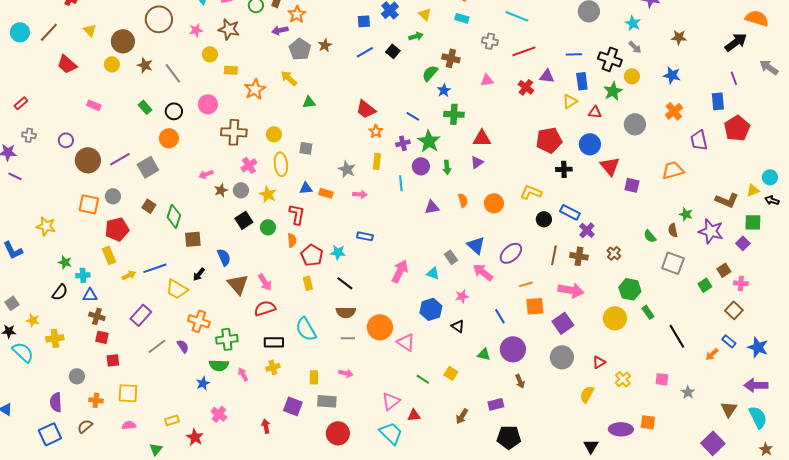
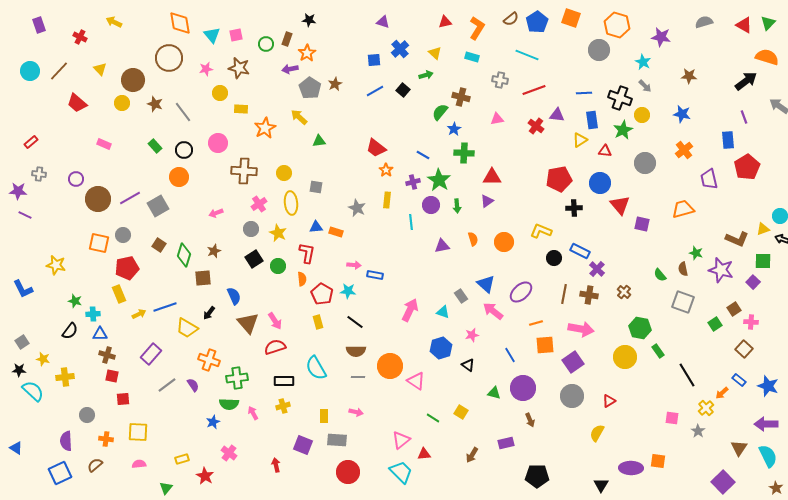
brown star: (221, 190) -> (214, 251), moved
pink arrow: (360, 194) -> (354, 265), moved
yellow cross: (623, 379) -> (706, 408), moved
black pentagon: (509, 437) -> (537, 476), moved

